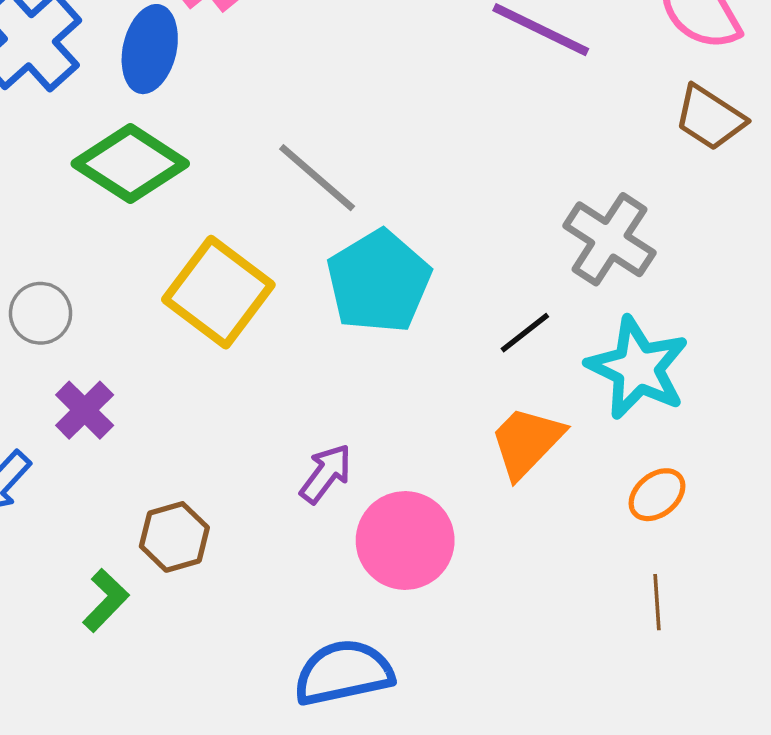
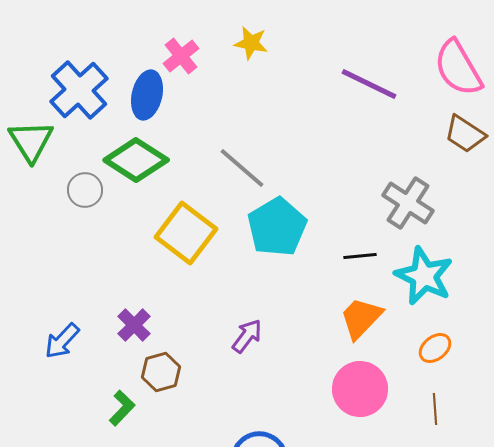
gray circle: (41, 313) -> (85, 190), moved
black line: (525, 333) -> (360, 256), turned 32
purple cross: (85, 410) -> (134, 325), moved
pink circle: (405, 540) -> (360, 389), moved

